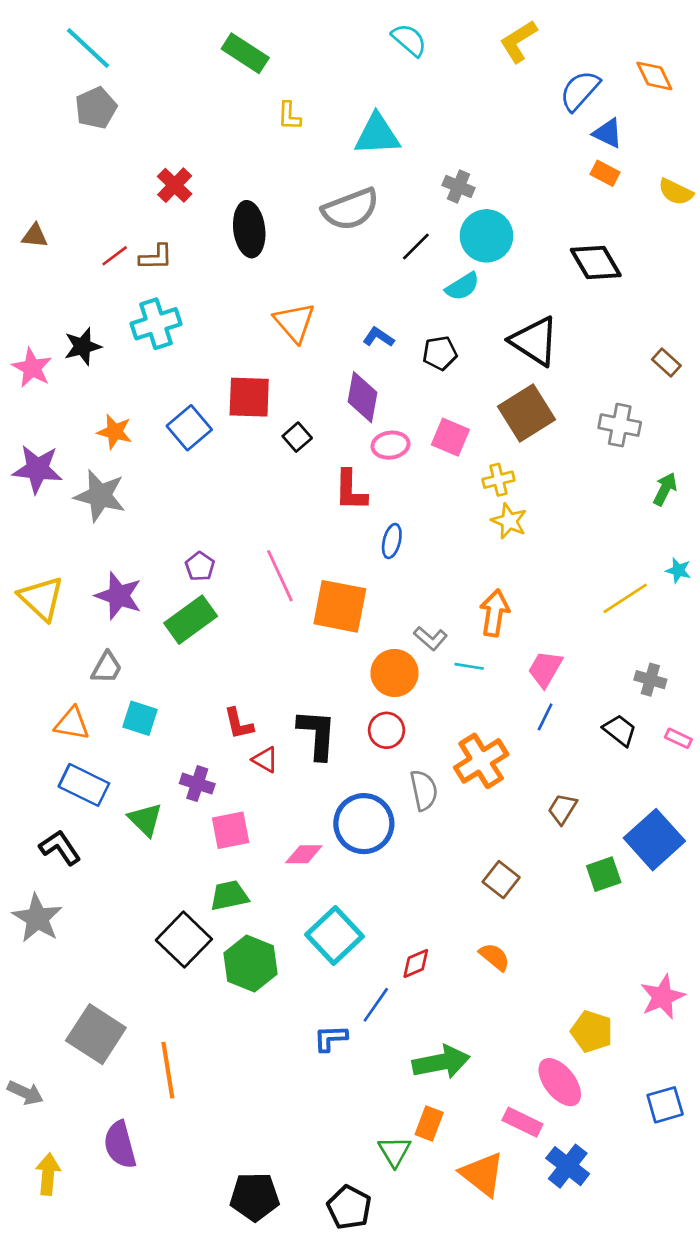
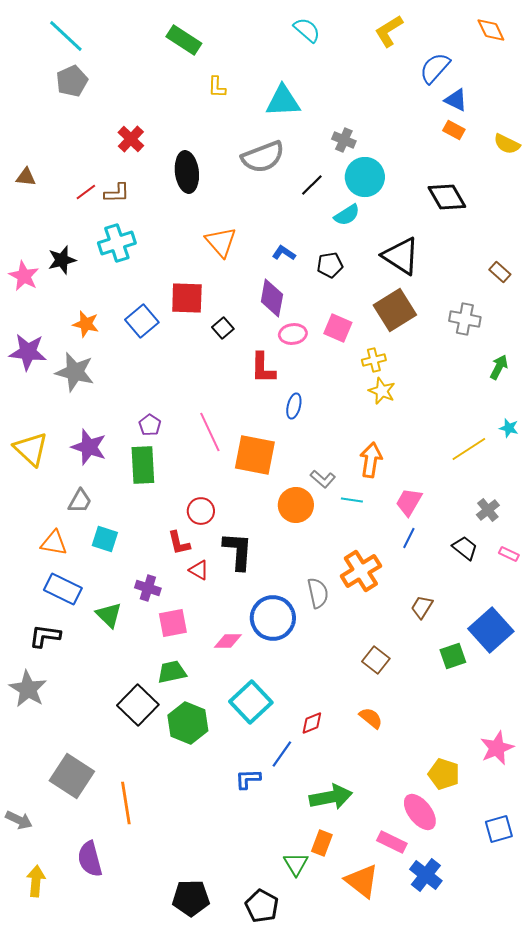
orange diamond: (654, 76) -> (491, 30), moved
green rectangle: (191, 620) -> (143, 465), turned -57
gray cross: (650, 680) -> (488, 510), turned 35
red circle: (386, 730) -> (201, 511), moved
black L-shape: (60, 848) -> (45, 636), turned -48

